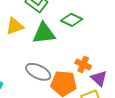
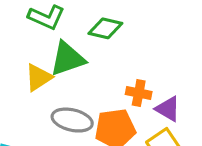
yellow triangle: (15, 26) -> (38, 78), moved

